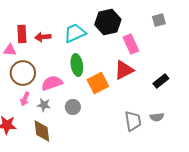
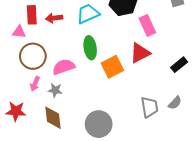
gray circle: (73, 107) -> (99, 124), moved, size x1.6
gray semicircle: (157, 117) -> (175, 103), turned -40

